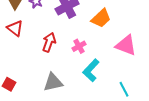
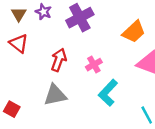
orange trapezoid: (101, 18) -> (134, 32), moved
gray triangle: (53, 82) -> (55, 95), moved

